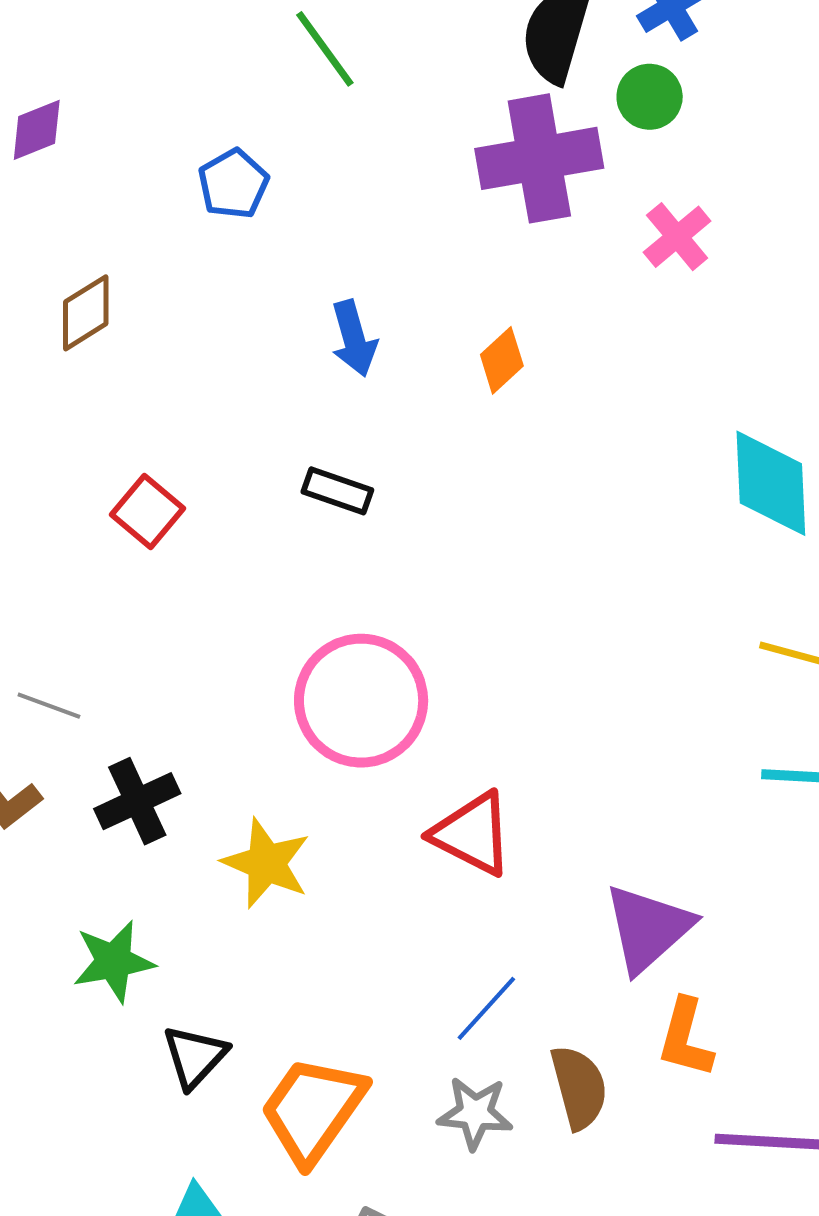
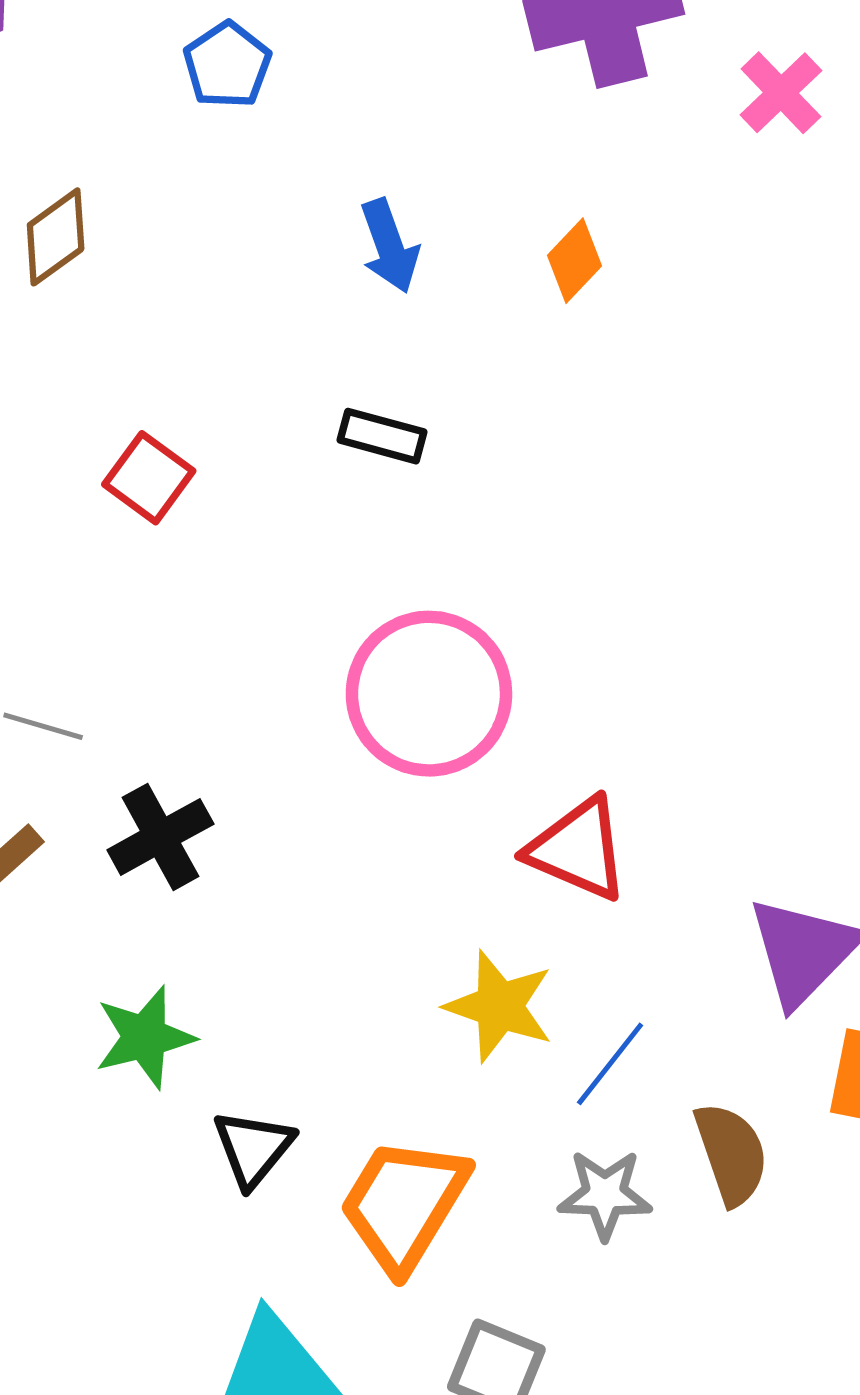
yellow star: (266, 863) -> (499, 1006), moved

